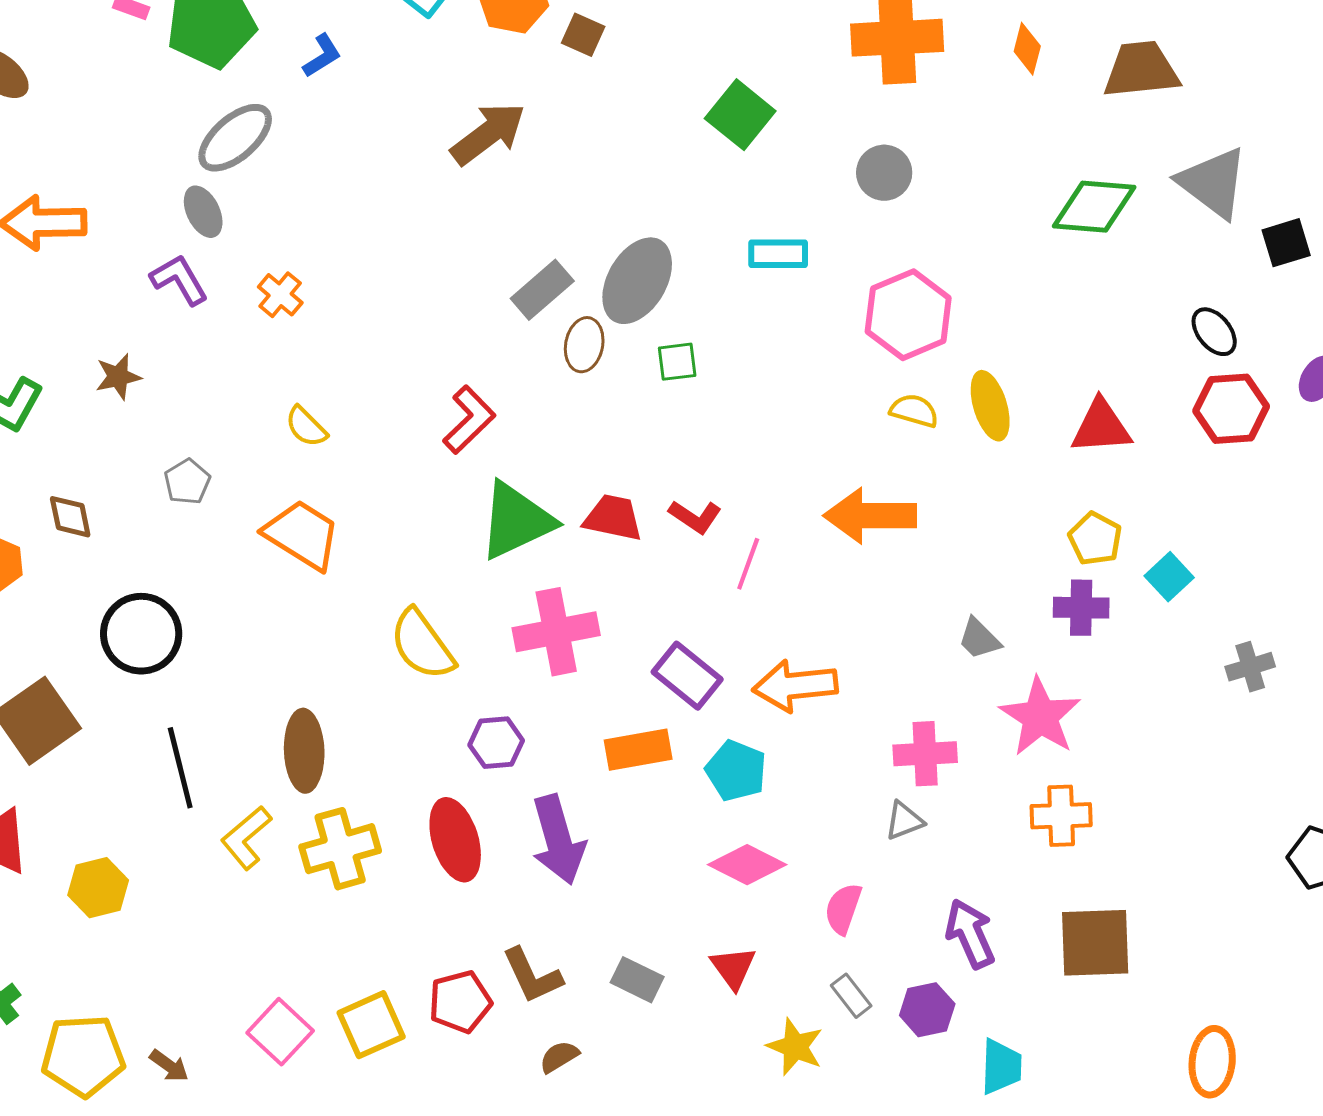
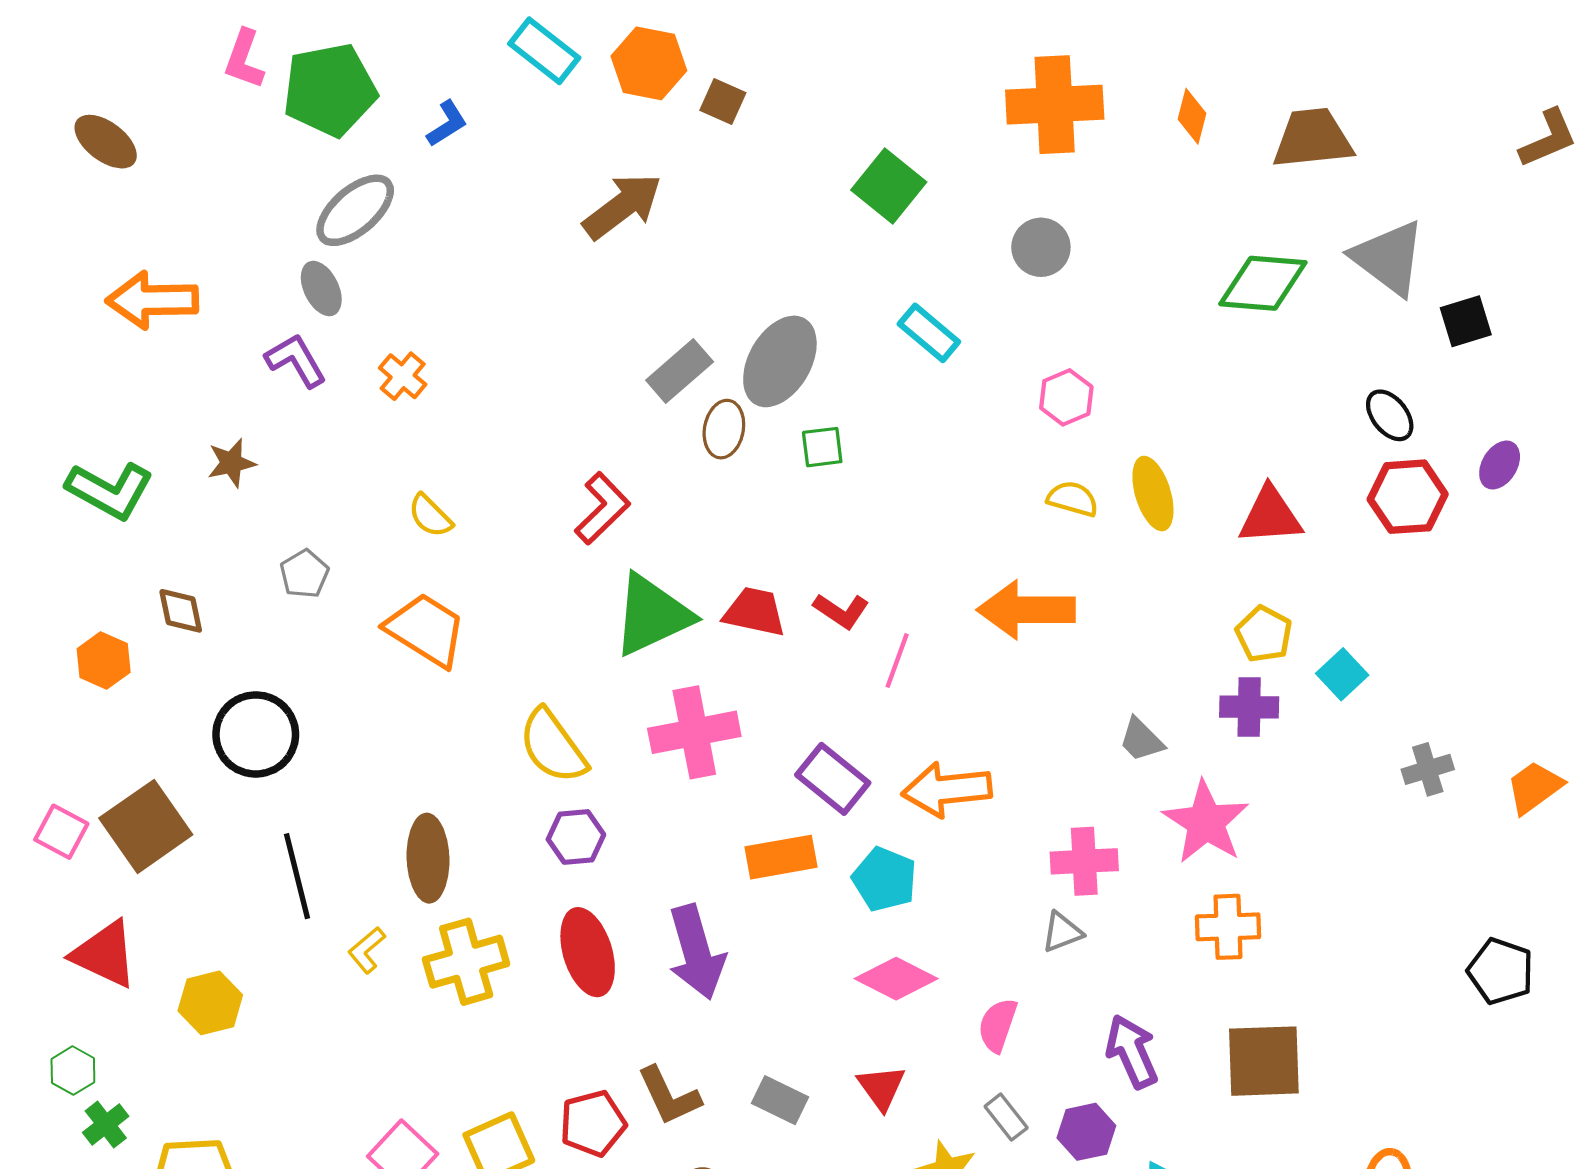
cyan rectangle: (778, 254) -> (929, 333), turned 40
pink hexagon: (908, 315) -> (1066, 397), size x0.6
purple hexagon: (496, 743) -> (576, 837), moved
yellow L-shape: (246, 838) -> (367, 950), size x0.7

